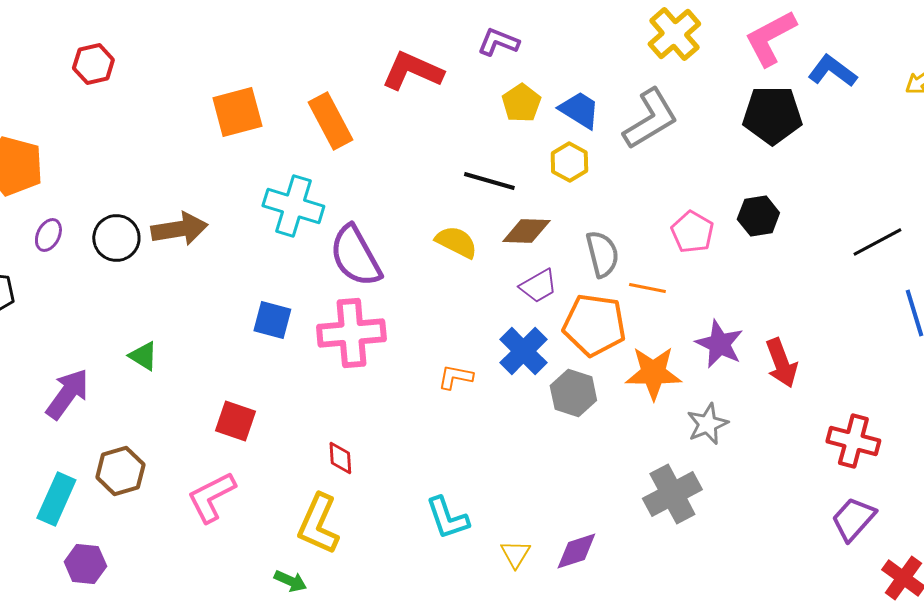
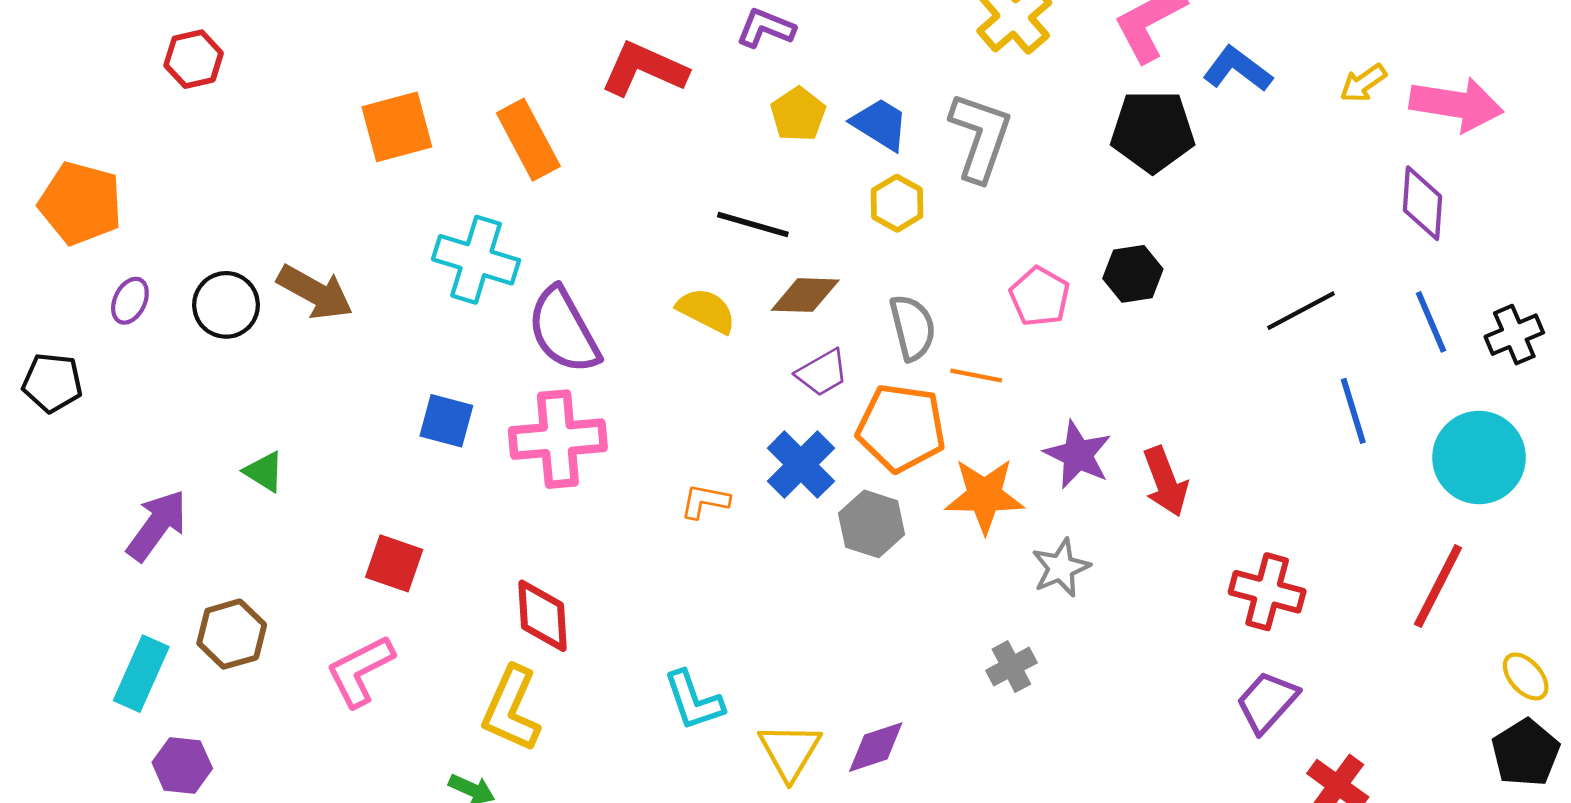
gray L-shape: (650, 119) -> (980, 137), turned -40
yellow hexagon: (569, 162) -> (897, 203), moved
brown arrow: (179, 229) -> (315, 292), turned 38
red diamond: (340, 458) -> (542, 616), size x1.6
gray cross: (672, 494) -> (1011, 667), size x0.6
yellow triangle: (515, 554) -> (790, 751), size x1.5

